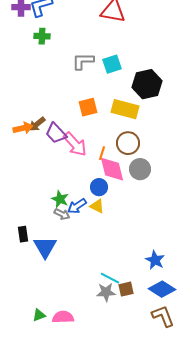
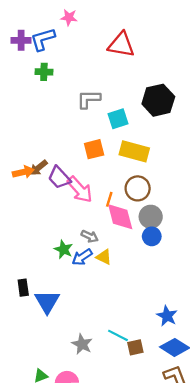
cyan square: (112, 64) -> (118, 119), moved
black hexagon: (147, 84) -> (158, 100), moved
blue circle: (99, 187) -> (152, 236), moved
gray arrow: (62, 214) -> (90, 236), moved
gray star: (106, 292) -> (82, 344), moved, turned 30

